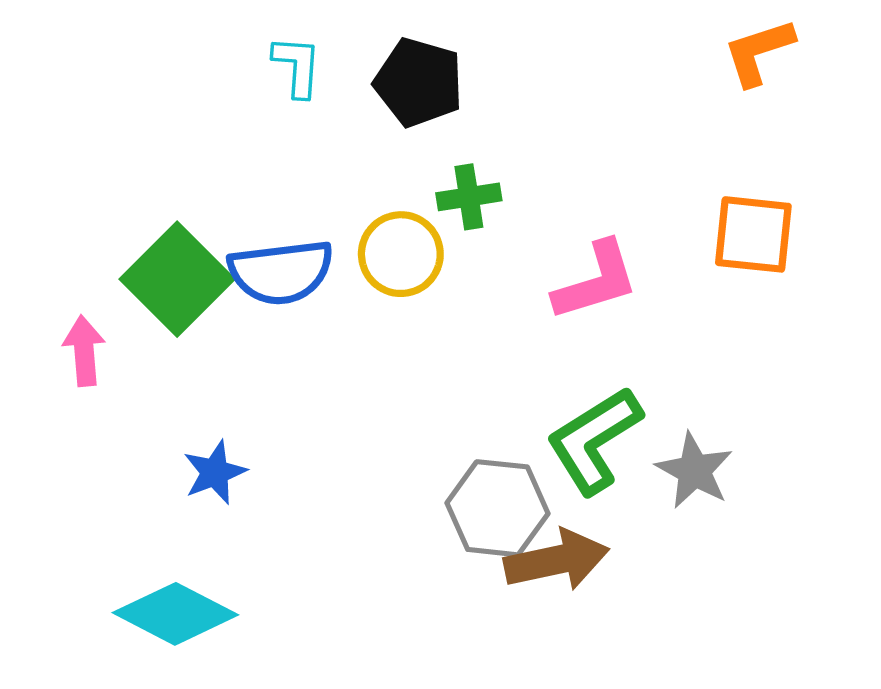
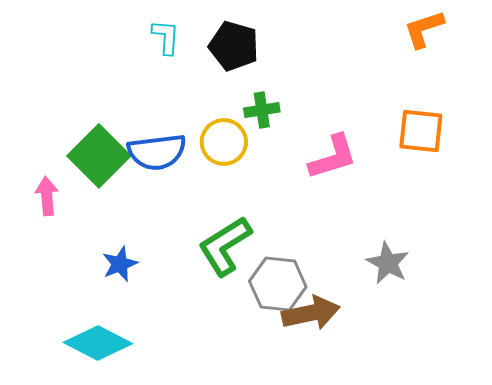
green L-shape: (594, 440) -> (225, 246), moved

